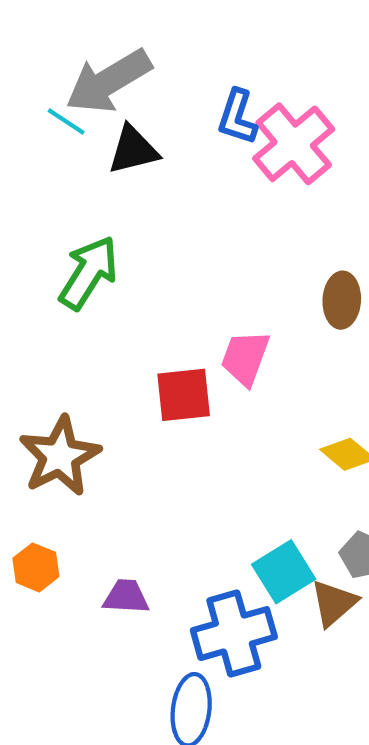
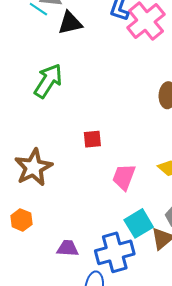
pink trapezoid: (245, 358) -> (124, 177), moved
red square: (184, 395) -> (92, 139), size x0.7
purple trapezoid: (126, 597) -> (68, 248), moved

